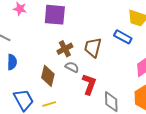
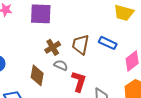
blue rectangle: (123, 37) -> (108, 43), moved

